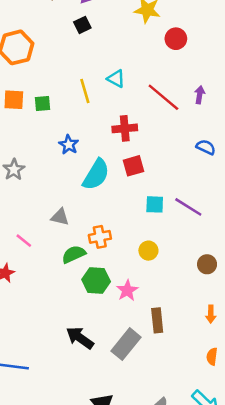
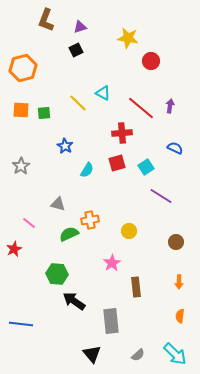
yellow line: (85, 91) -> (78, 103), turned -30
red cross: (125, 128) -> (122, 133), moved
cyan semicircle: (96, 175) -> (87, 170), size x0.6
cyan square: (155, 204) -> (146, 167), moved, turned -35
green hexagon: (96, 280) -> (57, 274), moved
gray rectangle: (126, 344) -> (111, 321), moved, turned -45

